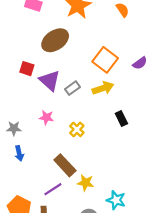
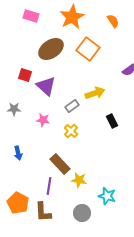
orange square: (105, 60) -> (88, 49), moved
gray rectangle: (72, 88) -> (72, 106), moved
gray star: (14, 128) -> (14, 109), moved
purple line: (53, 189) -> (49, 186), turned -48

